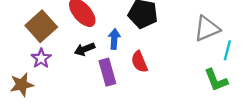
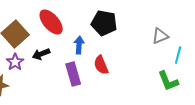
gray triangle: (207, 29) -> (160, 36), size x0.7
black arrow: (85, 49) -> (41, 54), moved

